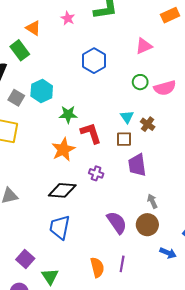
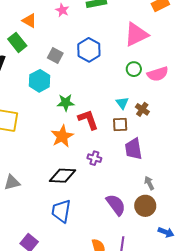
pink triangle: (144, 46) -> (136, 34), size x1.5
gray square: (16, 98) -> (55, 55), moved

